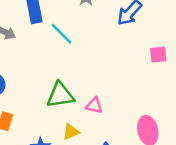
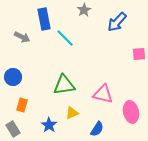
pink triangle: (94, 106) -> (103, 94), moved, size x1.5

